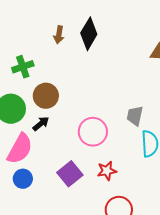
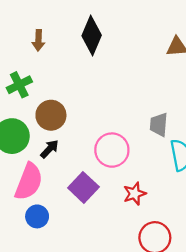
brown arrow: (59, 35) -> (38, 40), moved
purple square: (70, 174) -> (83, 187), moved

